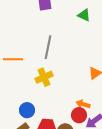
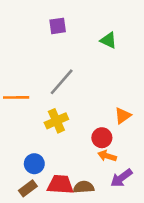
gray line: (48, 47) -> (62, 82), turned 30
red circle: (79, 115) -> (102, 138), moved

